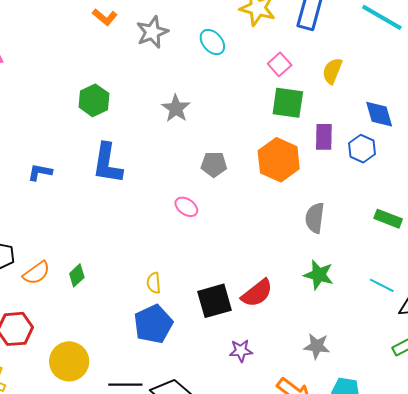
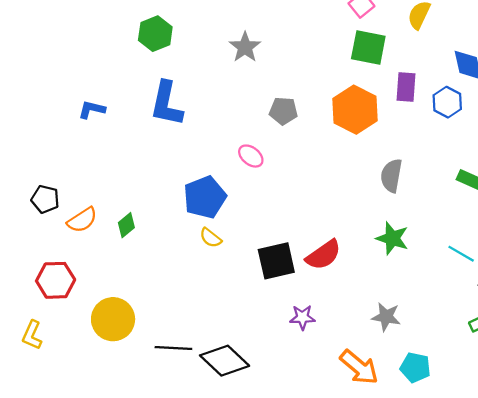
yellow semicircle: (154, 283) -> (211, 238), turned -50
blue pentagon: (153, 324) -> (205, 197), moved

